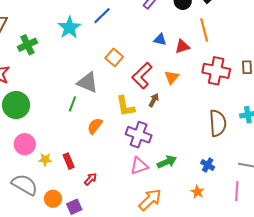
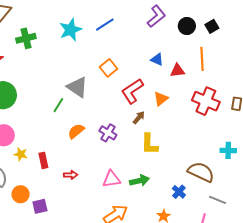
yellow L-shape: (125, 106) -> (149, 144), moved
brown semicircle: (218, 123) -> (201, 172), moved, turned -72
purple cross: (139, 135) -> (108, 133), moved, size x0.7
red arrow: (90, 179) -> (71, 175), moved, turned 32

